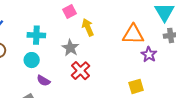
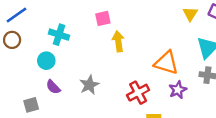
gray star: (70, 48) -> (89, 85), moved
red cross: (80, 71) -> (138, 93), moved

